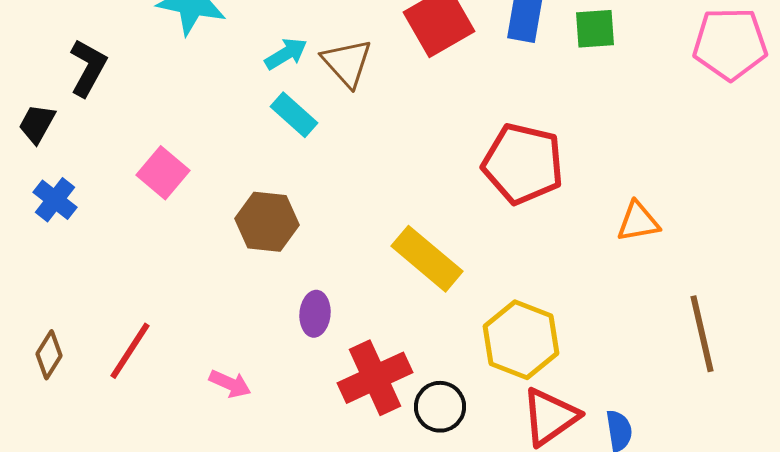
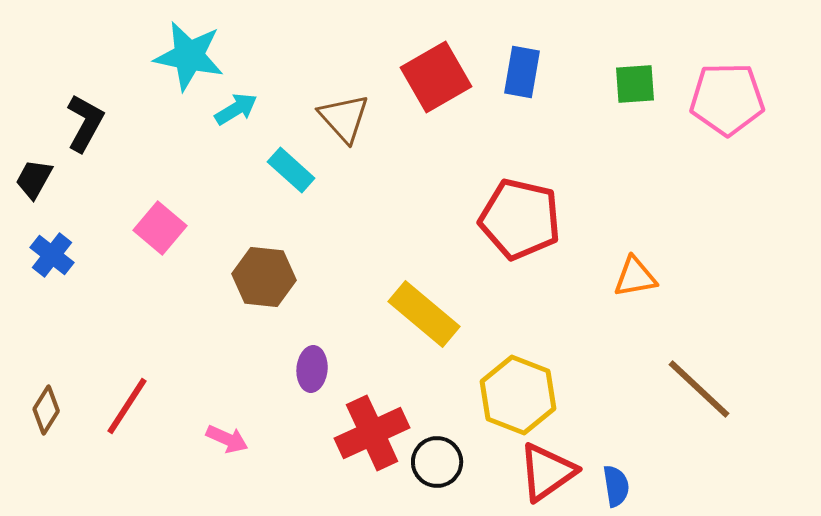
green square: (595, 29) -> (635, 84), moved
cyan arrow: (286, 54) -> (236, 109), moved
brown line: (702, 334) -> (699, 389), turned -34

